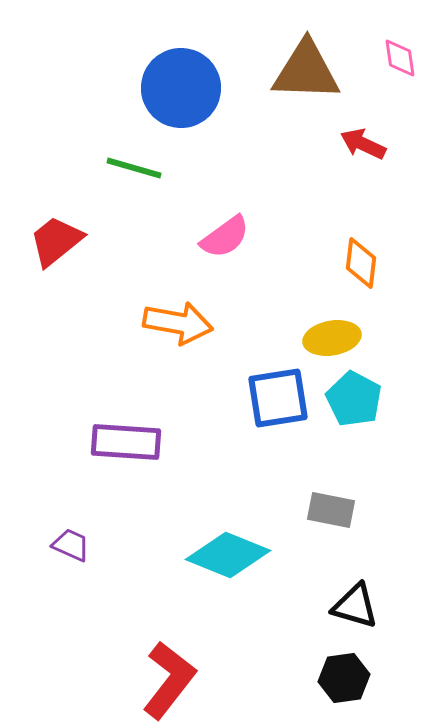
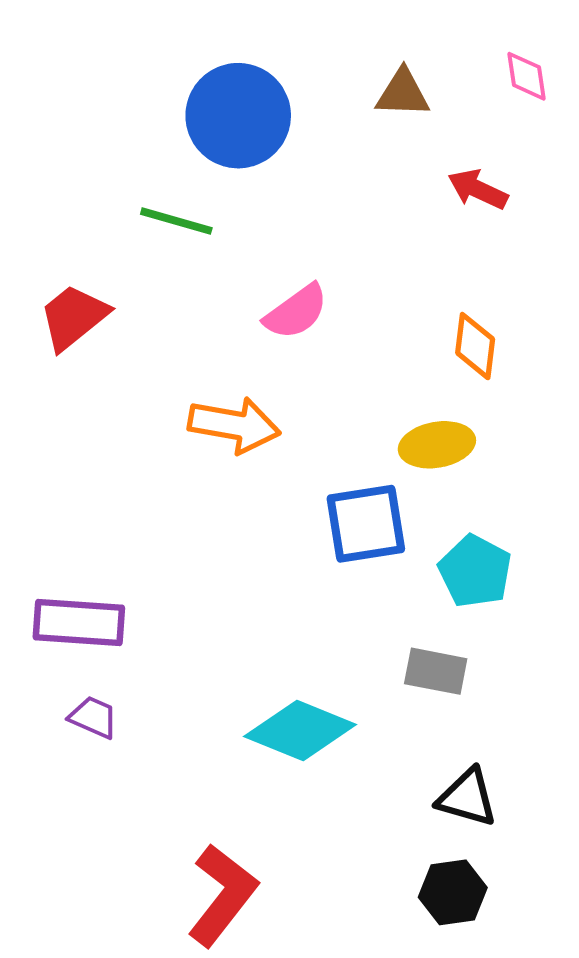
brown triangle: (306, 71) -> (403, 93), size x0.6
cyan pentagon: (354, 399) -> (475, 571), moved
purple rectangle: (126, 442) -> (79, 622), moved

